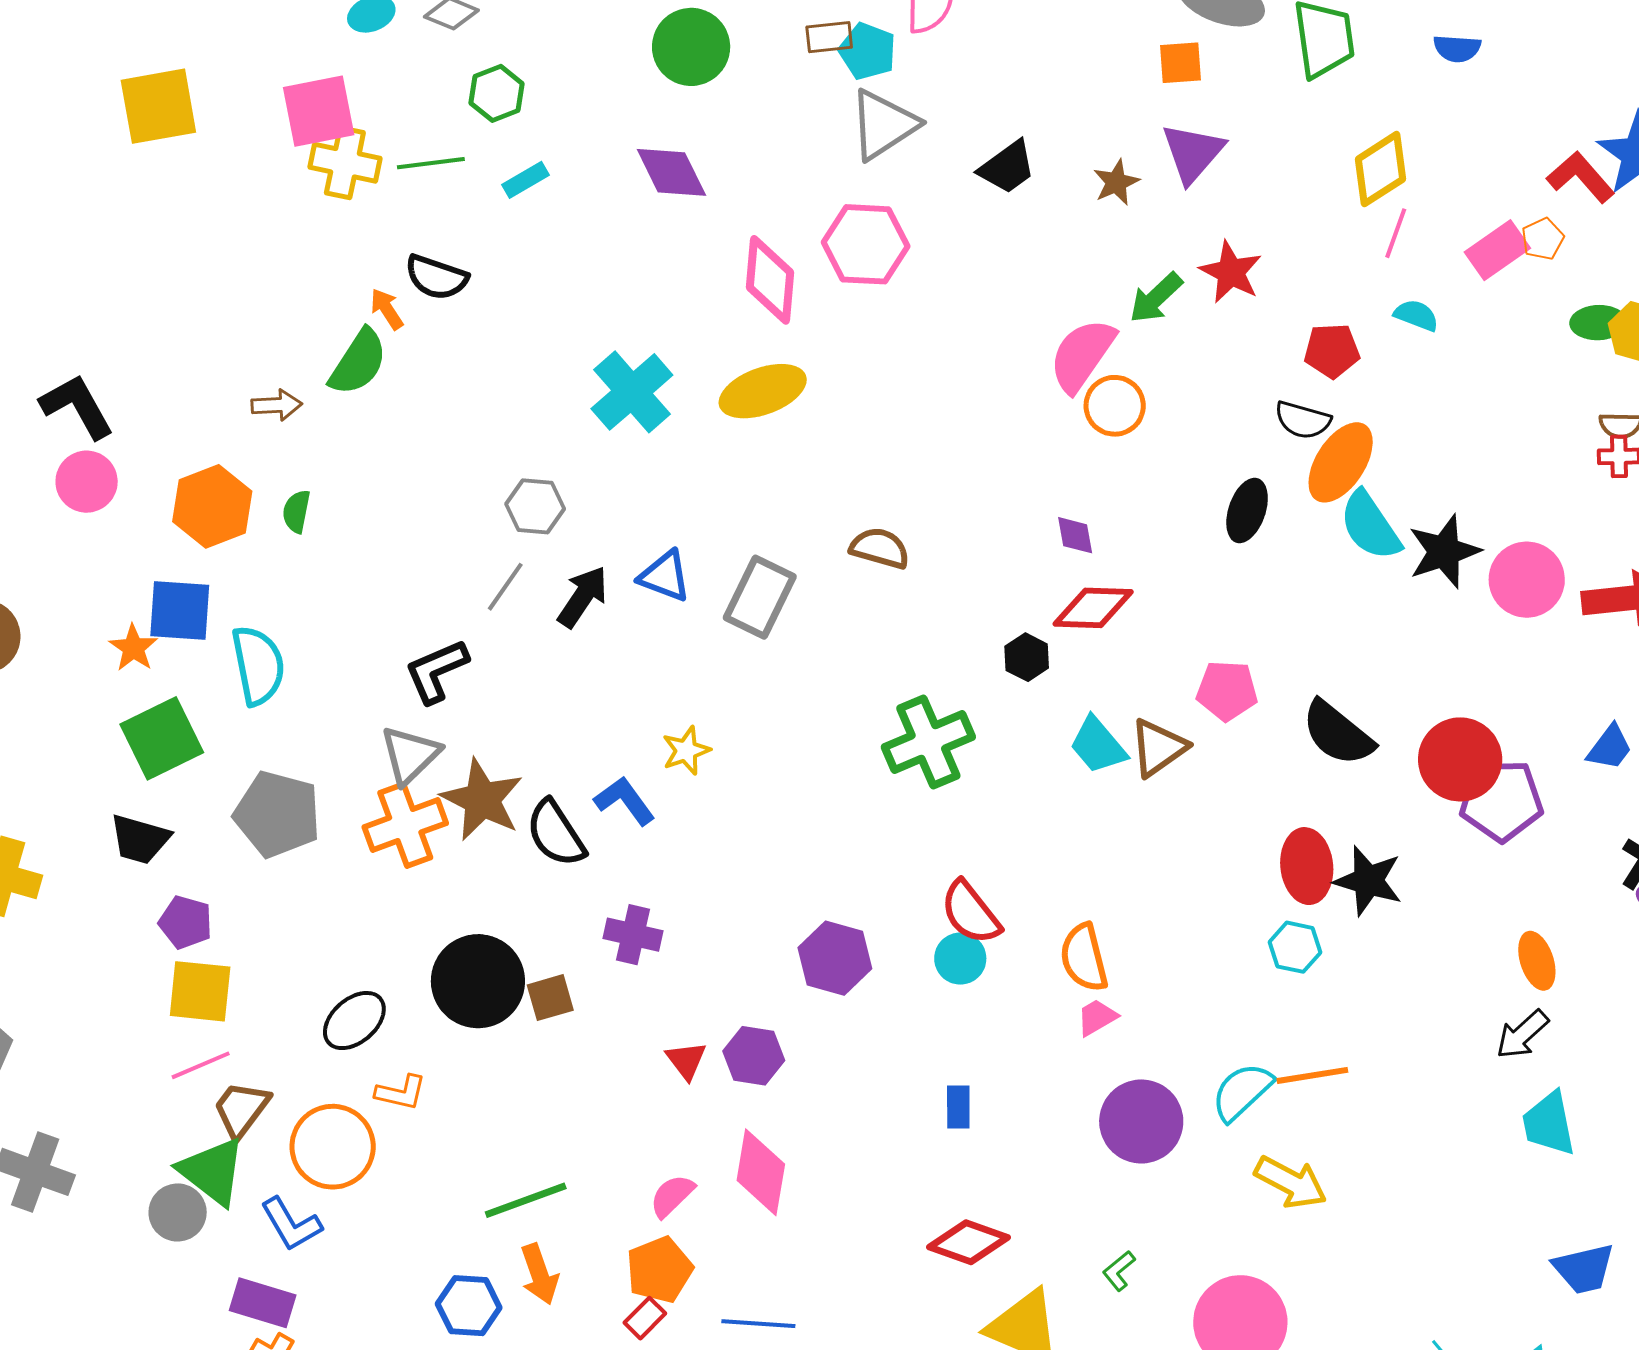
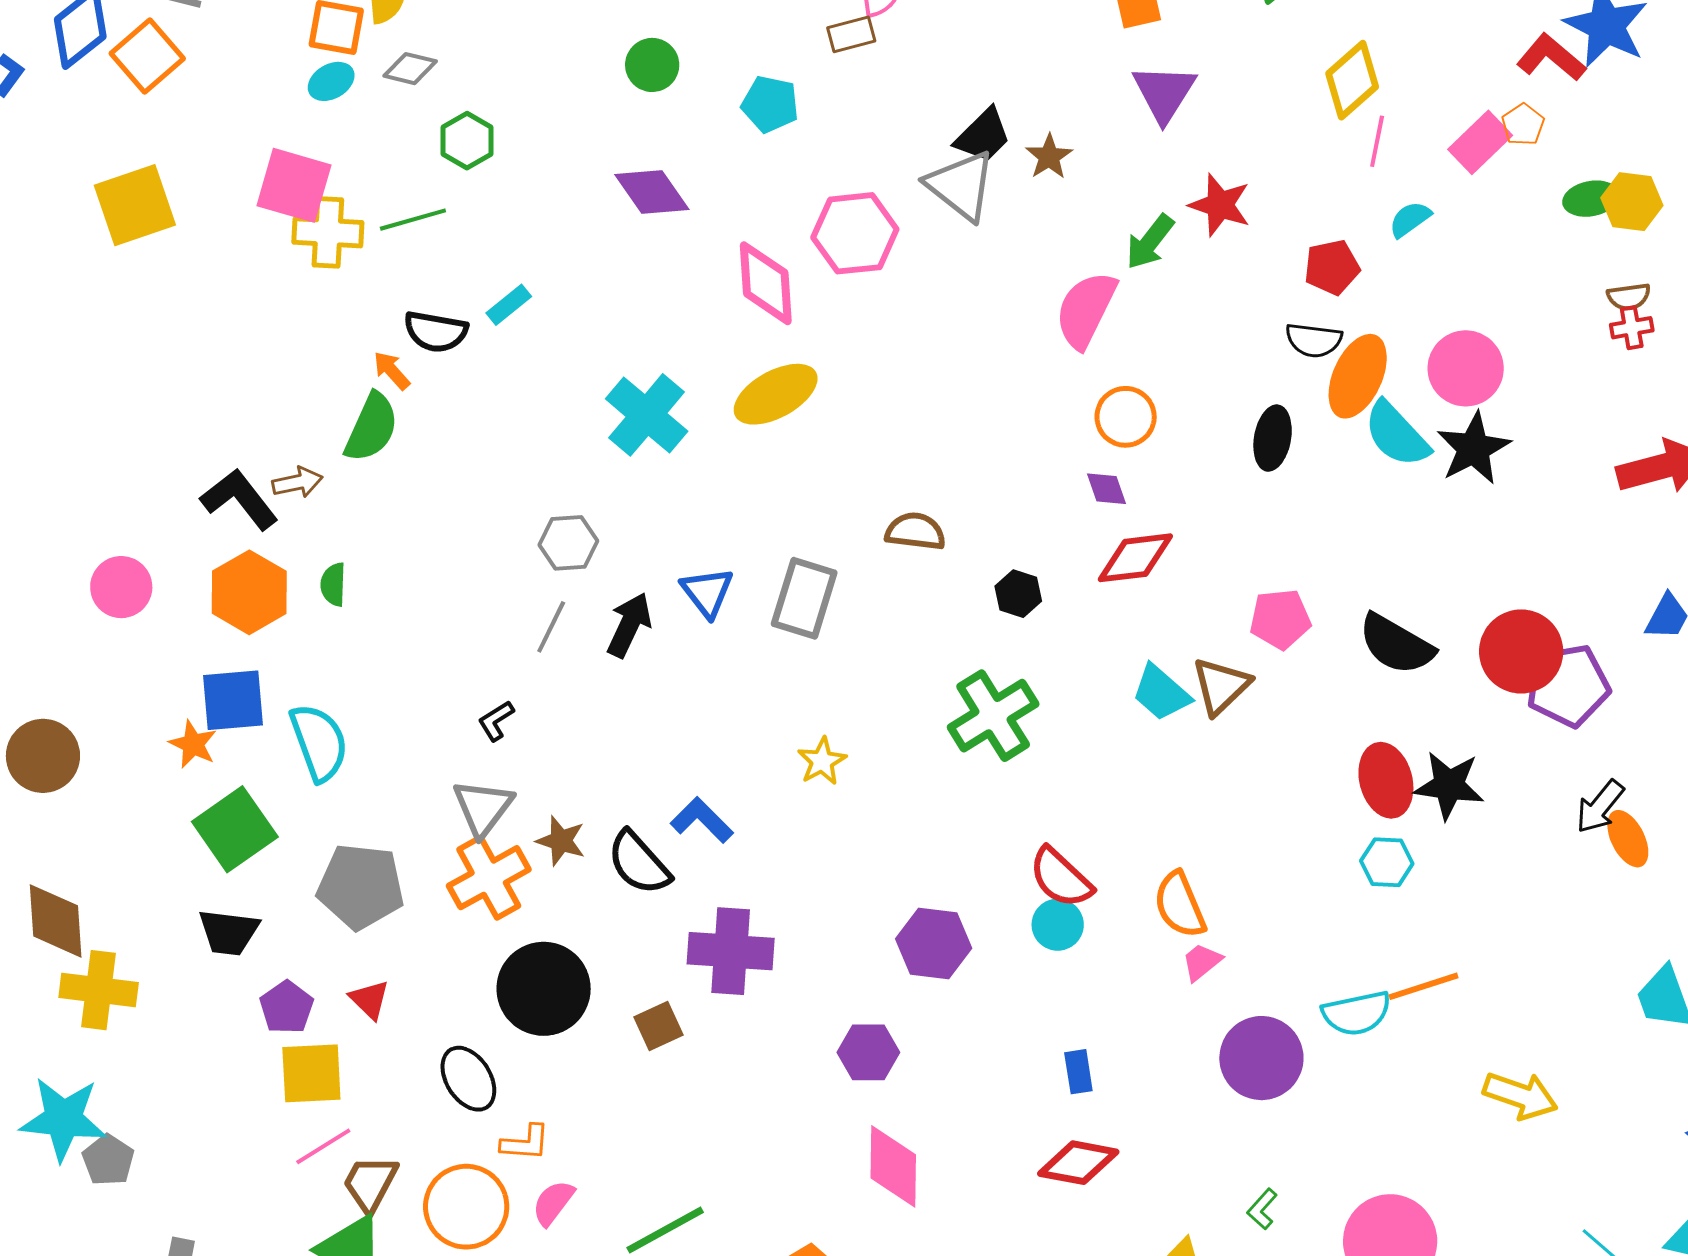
brown rectangle: (829, 37) -> (851, 34), moved
green circle: (691, 47) -> (652, 65), size x0.7
cyan pentagon: (868, 51) -> (770, 104), moved
pink square: (319, 111) -> (294, 185), turned 36
gray triangle: (883, 125) -> (961, 186), moved, turned -40
cyan rectangle: (525, 180) -> (509, 305), moved
brown star: (1116, 182) -> (1049, 157), moved
cyan semicircle: (1416, 315) -> (1410, 219), turned -48
black L-shape: (77, 406) -> (239, 499), moved
orange circle: (1115, 406) -> (1126, 417), moved
blue triangle: (665, 576) -> (707, 592), turned 40
pink circle: (1527, 580) -> (1466, 368), moved
black hexagon: (1027, 657) -> (1018, 594), moved
black L-shape: (436, 671) -> (496, 721), size x0.6
yellow star: (686, 751) -> (822, 761), moved
brown star: (482, 800) -> (561, 841), size x0.6
purple pentagon: (186, 922) -> (287, 1007), turned 30
purple cross: (633, 935) -> (731, 951), size x1.5
black circle: (478, 981) -> (544, 989), moved
black ellipse: (354, 1021) -> (468, 1079), turned -72
black arrow: (1522, 1034) -> (1600, 807), moved
red triangle: (686, 1060) -> (370, 999), moved
cyan semicircle: (1242, 1092) -> (1357, 1013), turned -140
yellow arrow: (1291, 1182) -> (1520, 1095), moved
pink semicircle: (672, 1196) -> (553, 1203), moved
red diamond: (968, 1242) -> (1078, 1163), moved

